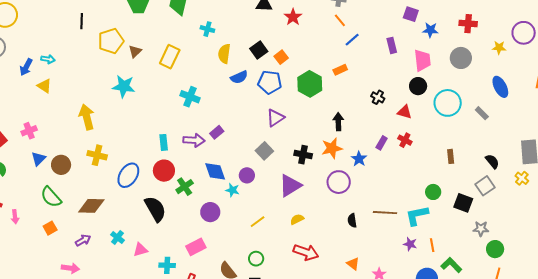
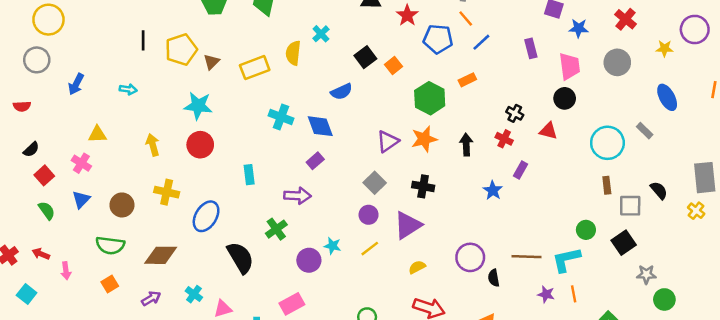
black line: (82, 21) -> (143, 40), moved
red cross: (468, 24) -> (626, 19), turned 36
cyan cross: (207, 29) -> (321, 34), moved, turned 32
yellow semicircle: (224, 54) -> (293, 53), moved
yellow rectangle: (170, 57) -> (255, 68), turned 45
cyan arrow: (48, 59) -> (128, 89), moved
blue pentagon: (270, 82) -> (438, 39), moved
yellow triangle: (44, 86) -> (97, 134), moved, turned -35
cyan circle: (448, 103) -> (607, 143), moved
yellow arrow: (87, 117) -> (153, 145), size x0.7
pink cross: (29, 131) -> (81, 163), turned -35
purple arrow: (194, 140) -> (298, 196), moved
red cross: (405, 140) -> (504, 139), moved
orange star: (332, 148) -> (424, 139), moved
blue triangle: (39, 159) -> (81, 199), moved
red circle: (164, 171) -> (200, 145), moved
blue diamond: (215, 171) -> (320, 126), moved
purple circle: (247, 175) -> (369, 215), moved
purple circle: (339, 182) -> (470, 257), moved
gray square: (485, 186) -> (630, 206), moved, turned 36
cyan star: (232, 190) -> (332, 246), moved
green semicircle: (51, 197) -> (110, 245), turned -40
black square: (463, 203) -> (624, 243), turned 36
black semicircle: (352, 220) -> (494, 278), moved
yellow line: (258, 222) -> (370, 249), moved
purple star: (410, 244) -> (546, 294), moved
orange line: (432, 245) -> (574, 294), moved

